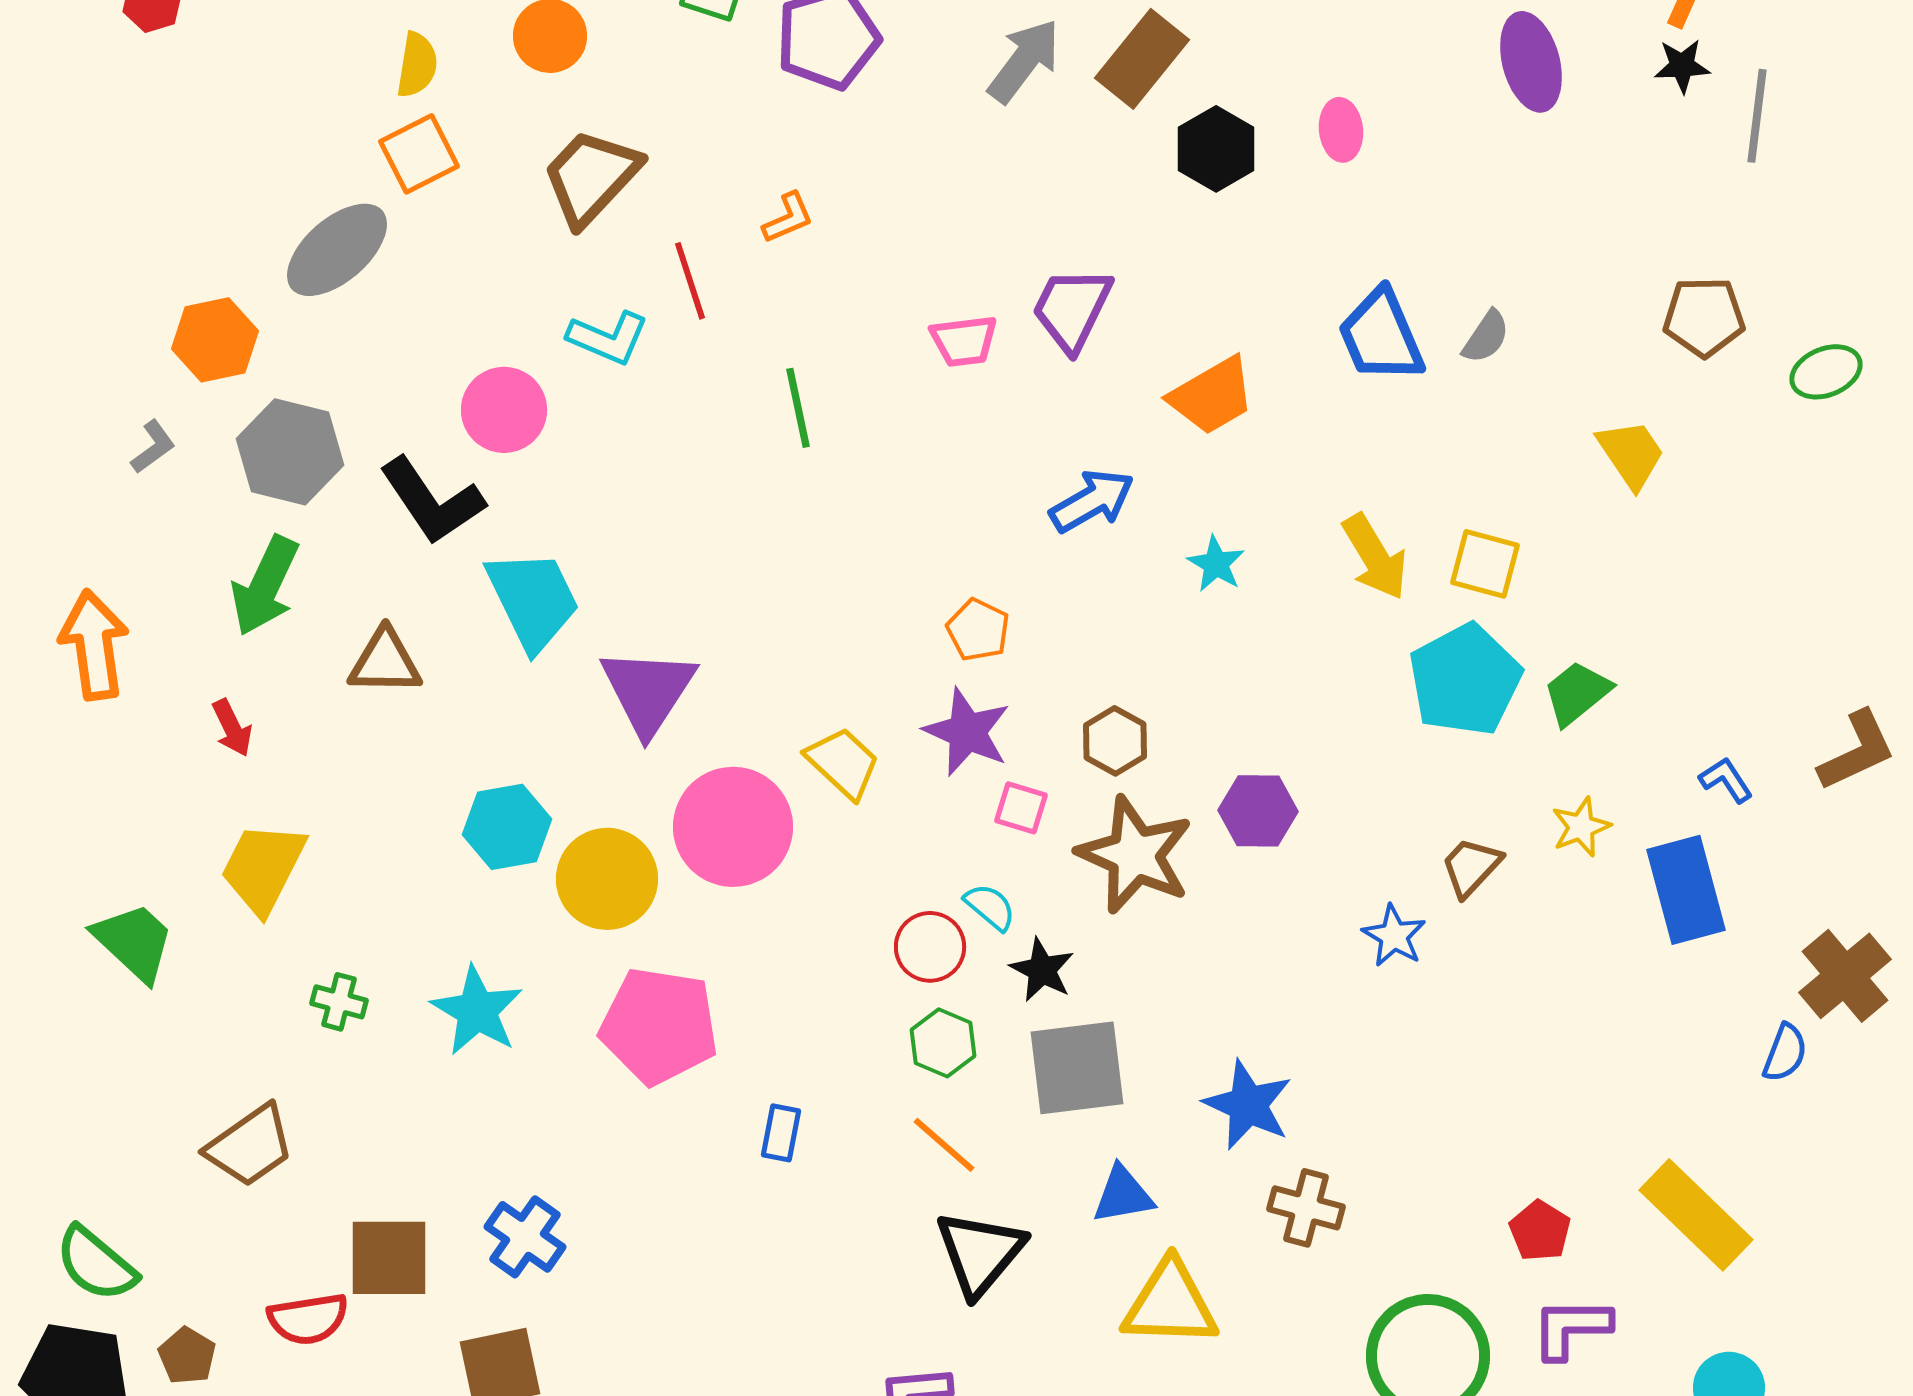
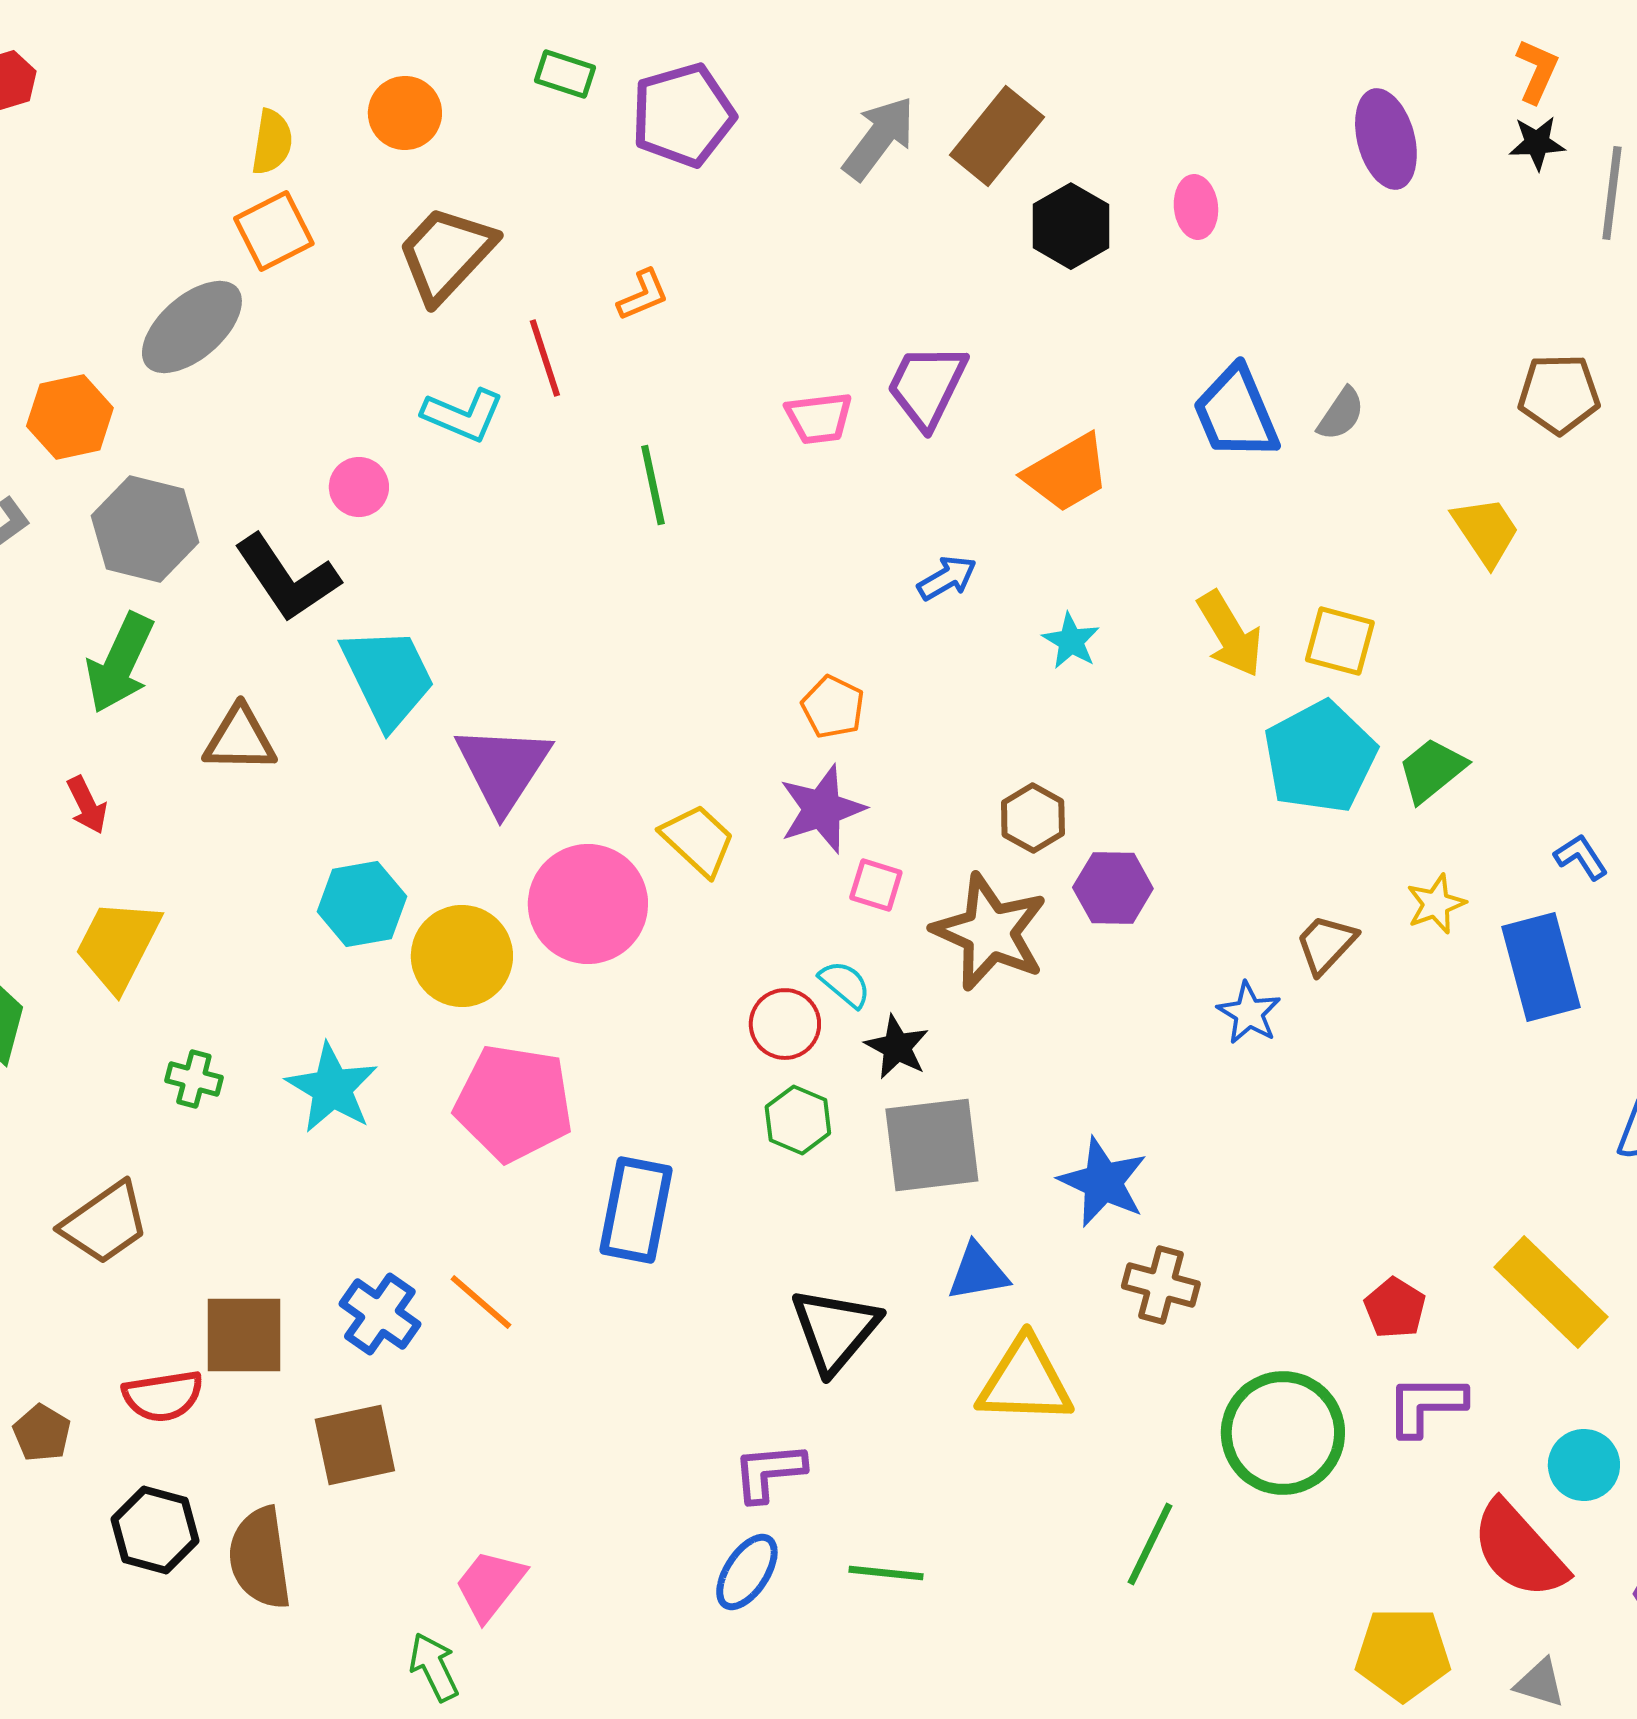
pink circle: (504, 410) -> (359, 487), size x0.7
blue arrow: (1092, 501) -> (947, 578), size x0.7
purple star: (967, 732) -> (822, 809), turned 30
brown hexagon: (1115, 741) -> (1033, 818), moved
blue rectangle: (781, 1133) -> (636, 1210), size x1.8
orange line: (944, 1145) -> (481, 1302), moved

